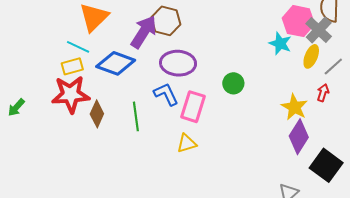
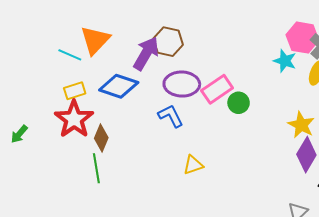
cyan line: (78, 47) -> (70, 55), moved
red star: (71, 94) -> (74, 119), turned -30
pink rectangle: (193, 107) -> (217, 89), moved, turned 40
green line: (136, 116) -> (96, 168), moved

